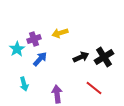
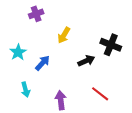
yellow arrow: (60, 33) -> (64, 35), turned -42
purple cross: (34, 39) -> (36, 14), moved
black cross: (104, 57) -> (111, 45), moved, turned -36

